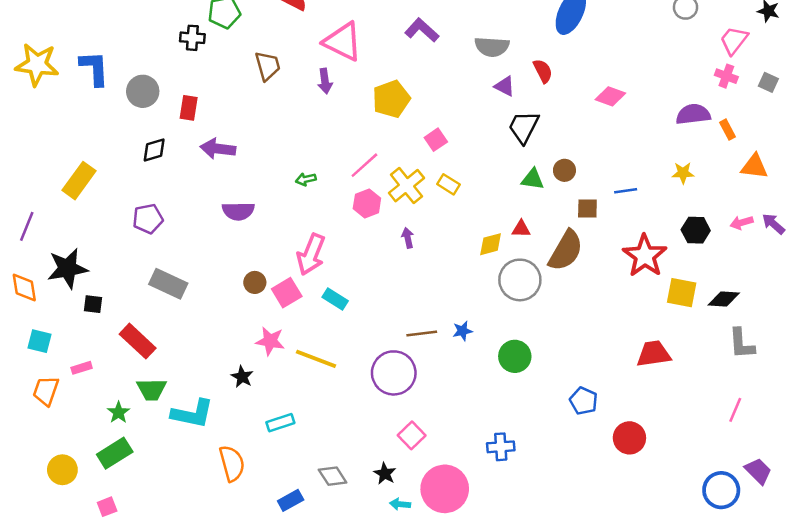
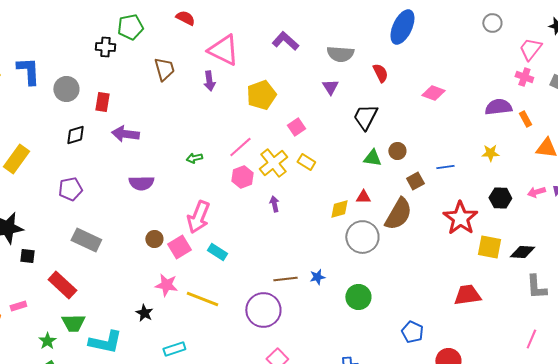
purple triangle: (505, 86) -> (330, 87), moved, turned 30
brown square: (587, 209) -> (415, 181), turned -30

